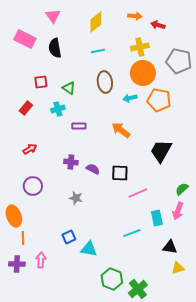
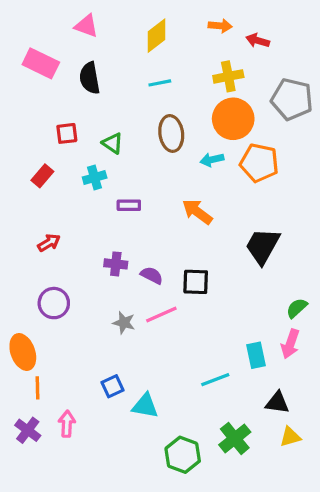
pink triangle: (53, 16) -> (86, 26), turned -35
pink line: (138, 193) -> (161, 314), moved
purple cross: (17, 264) -> (28, 430), turned 35
green cross: (138, 289) -> (235, 438), moved

